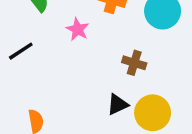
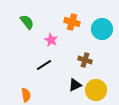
black line: (21, 51) -> (44, 65), moved

